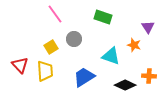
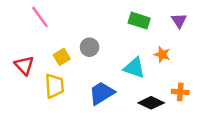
pink line: (55, 14) -> (40, 17), moved
green rectangle: (103, 17) -> (139, 21), moved
purple triangle: (148, 27) -> (179, 21), moved
red triangle: (20, 65) -> (24, 65), moved

